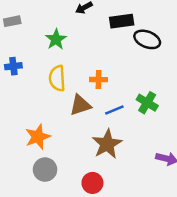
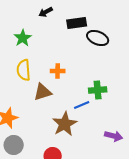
green cross: (147, 103) -> (98, 90), turned -36
blue line: (114, 110) -> (82, 105), moved

